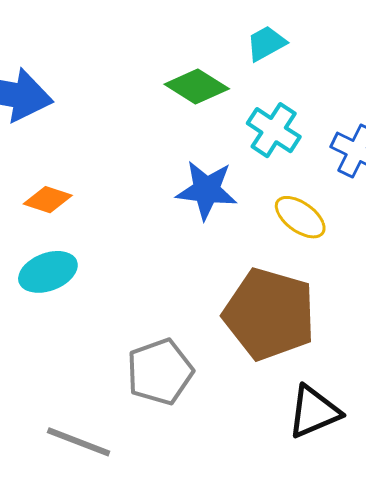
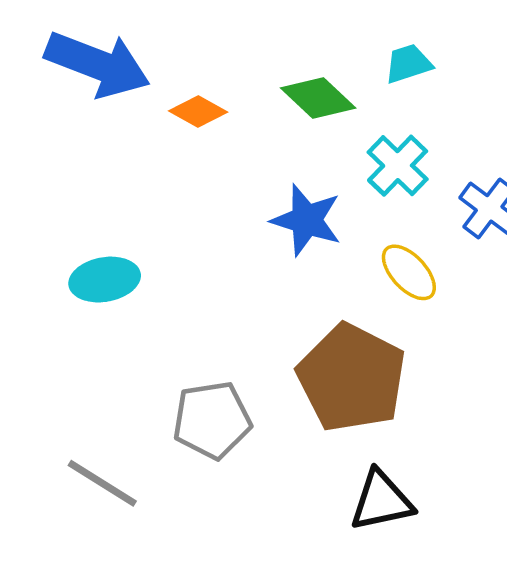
orange diamond: (48, 200) -> (198, 112), moved

